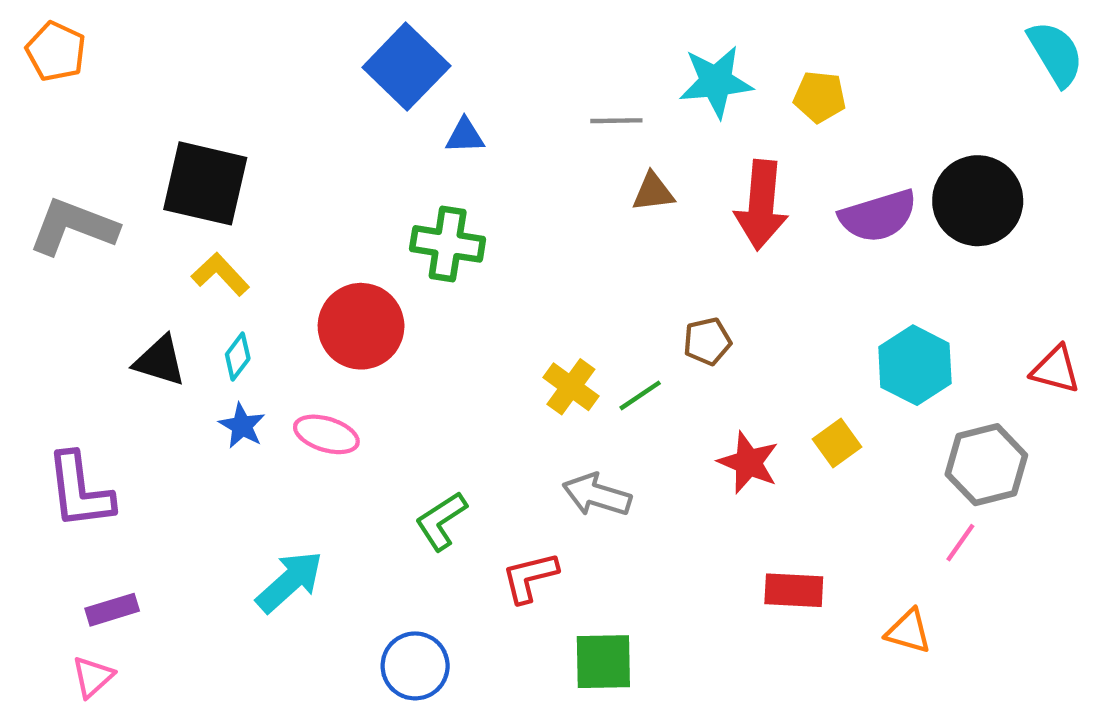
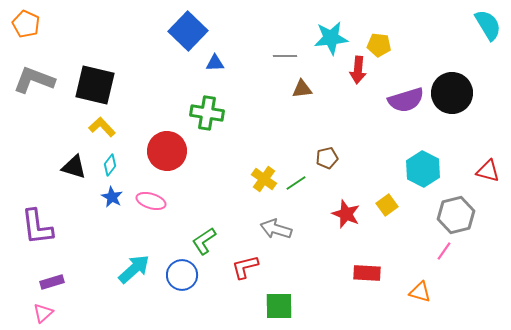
red arrow: (761, 205) -> (358, 70), moved, size x0.7
gray L-shape: (73, 227) -> (34, 80), moved
blue circle: (415, 666) -> (182, 275), moved

